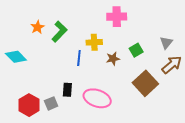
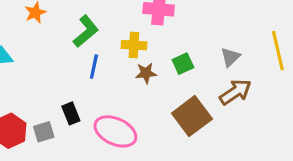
green L-shape: (59, 32) -> (86, 31), moved
yellow cross: (94, 42) -> (134, 45), moved
black rectangle: (67, 90) -> (71, 113), turned -32

